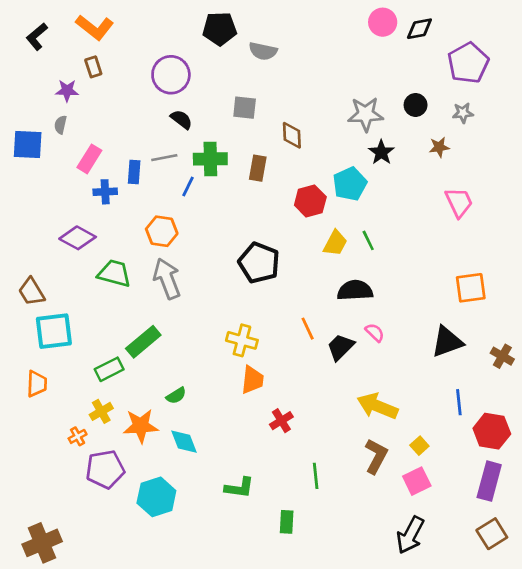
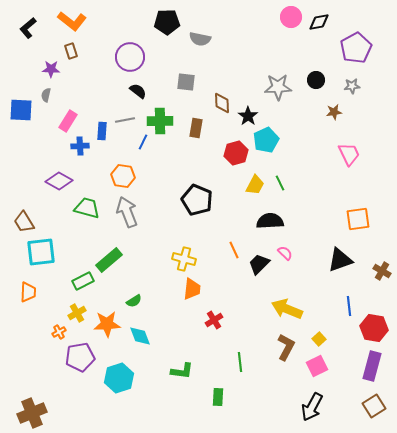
black star: (381, 152) -> (248, 116), moved

